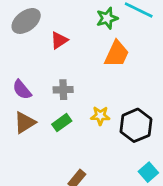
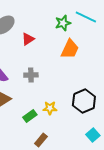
yellow star: (100, 116) -> (50, 108), moved
green rectangle: (62, 123) -> (30, 116), moved

